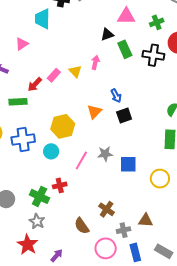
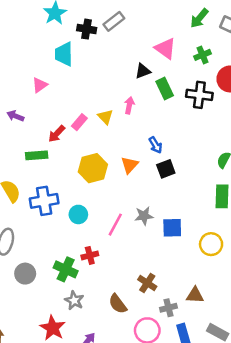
pink triangle: (126, 16) -> (165, 48), turned 36
yellow hexagon: (63, 126) -> (93, 168), moved
gray star: (37, 221) -> (74, 300), moved

